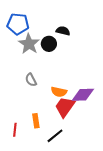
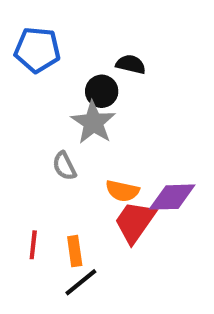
gray star: (29, 44) -> (93, 122), moved
red line: (15, 130) -> (33, 245), moved
black line: (55, 136) -> (81, 282), moved

